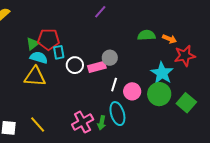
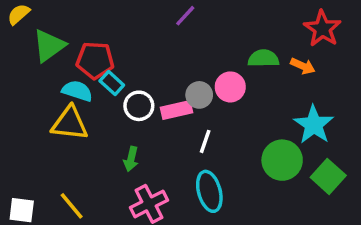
green triangle: (33, 44) -> (49, 46), moved, size x1.5
cyan rectangle: (59, 52) -> (112, 83), turned -40
red star: (185, 56) -> (322, 29), moved, turned -30
cyan star: (162, 73) -> (314, 125), moved
pink circle: (132, 91) -> (230, 87), moved
green arrow: (102, 123) -> (131, 159), moved

